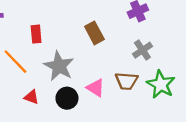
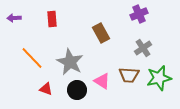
red rectangle: (36, 34) -> (52, 19), moved
green star: (161, 84) -> (159, 78), turned 30

